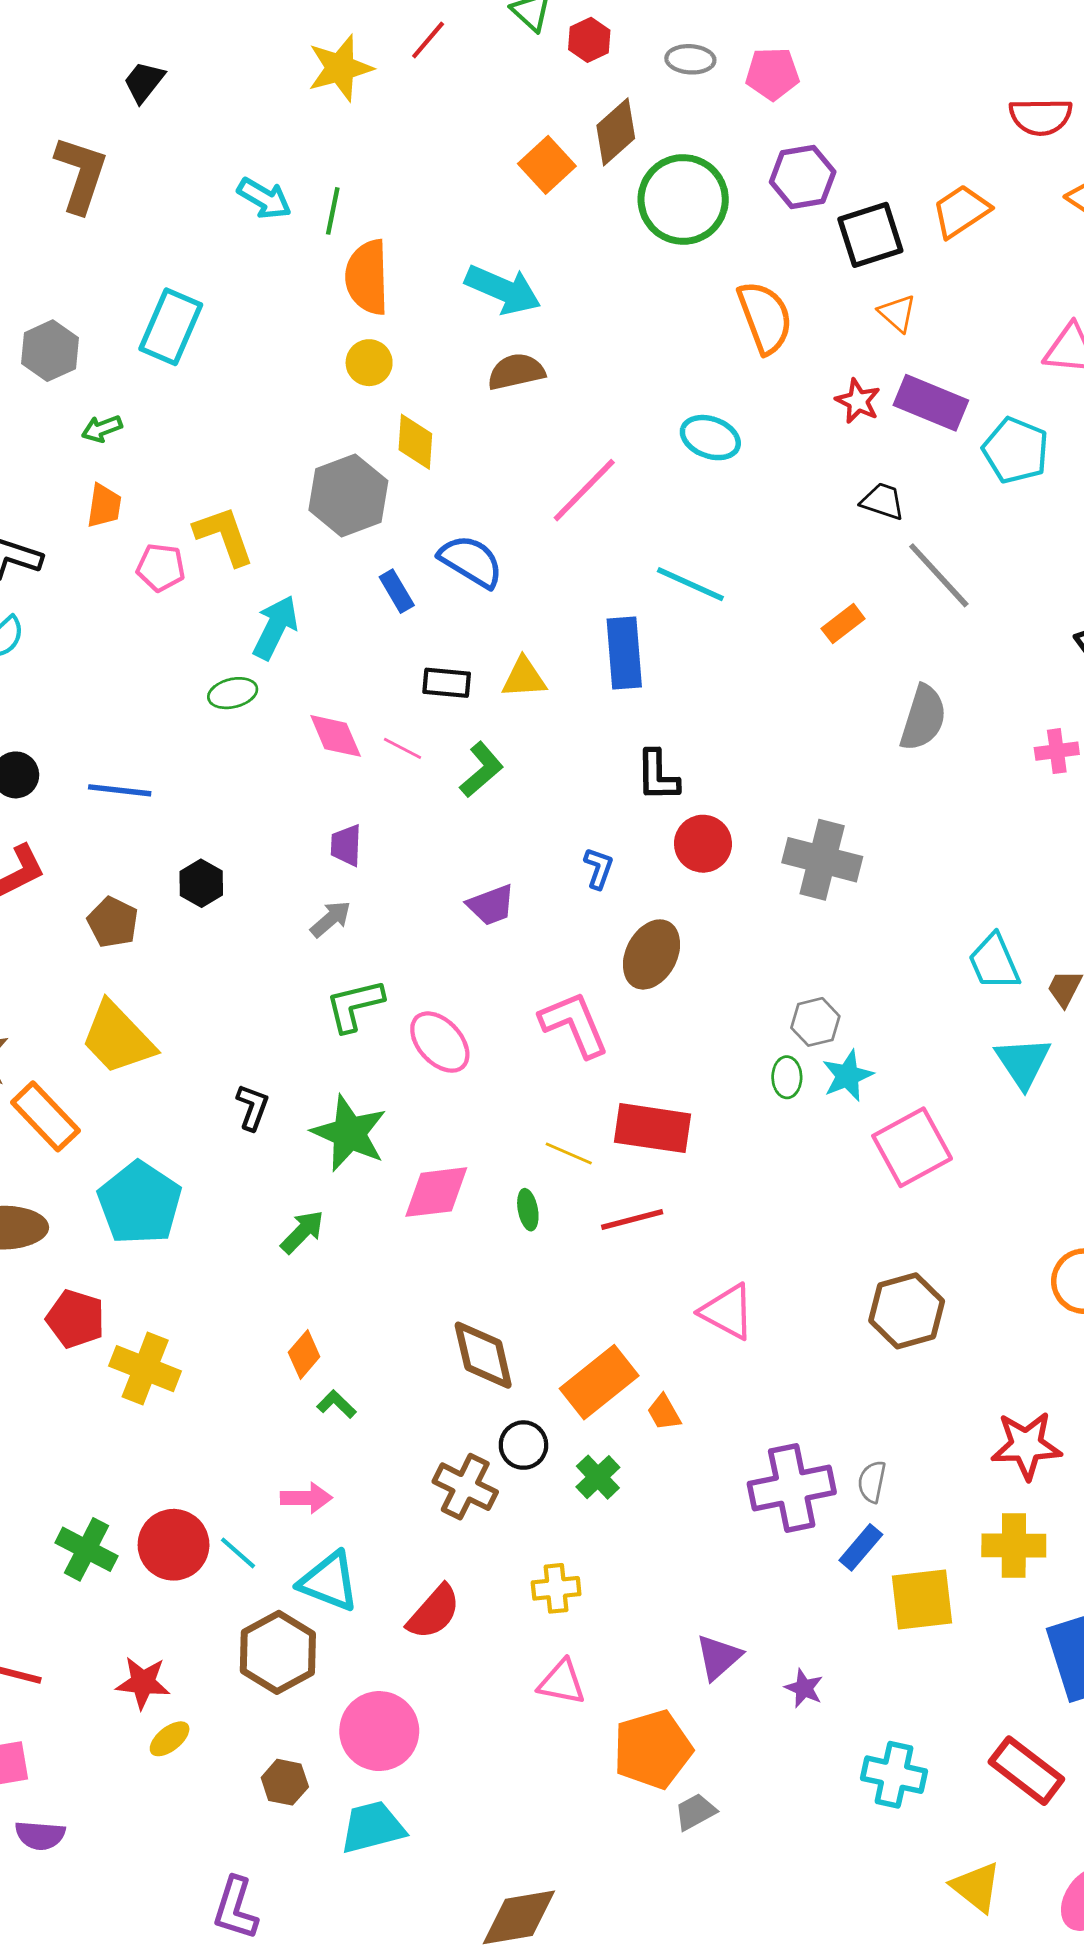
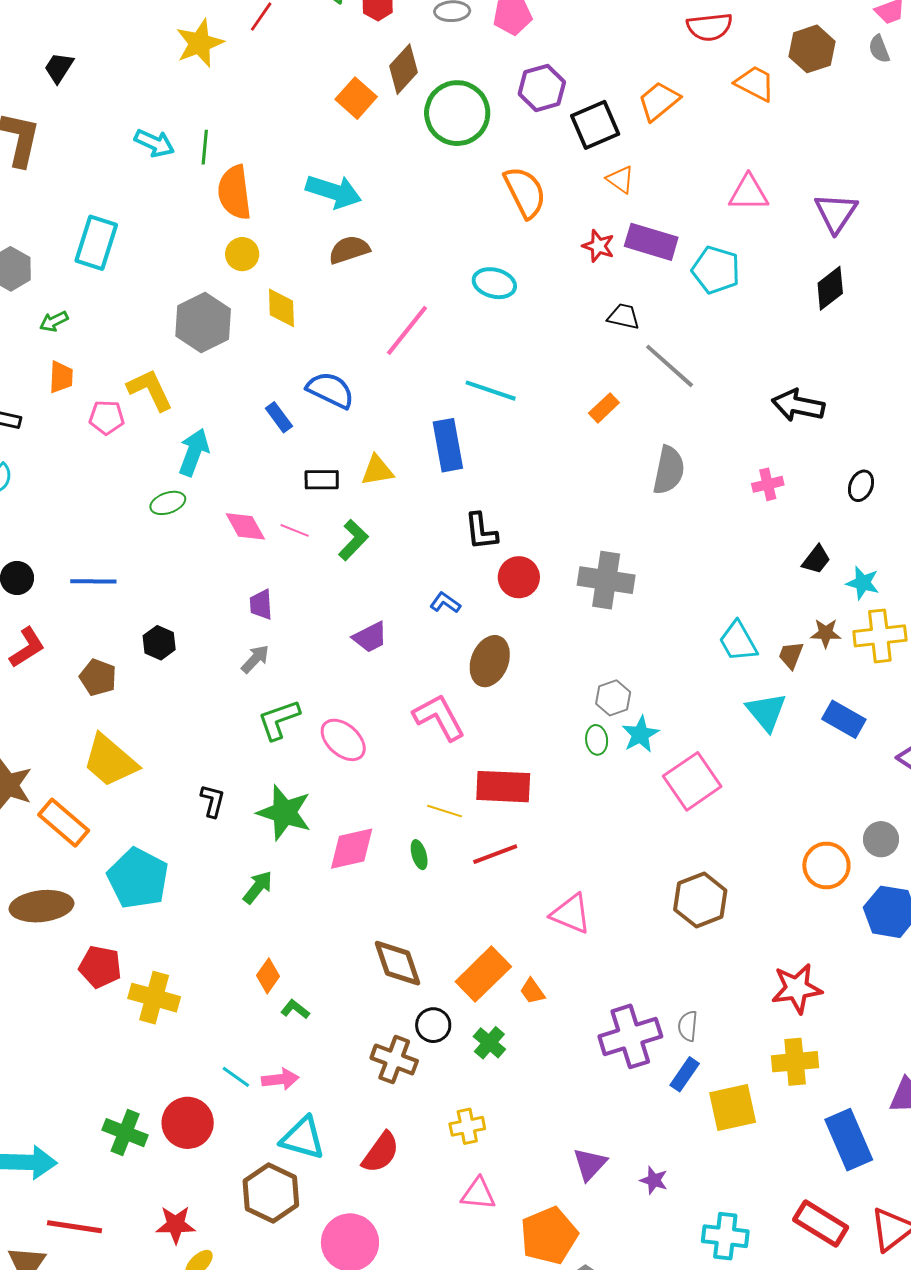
gray hexagon: (348, 495) -> (203, 323), moved
blue L-shape: (599, 868) -> (445, 603), turned -68
cyan line: (238, 1553) -> (236, 1077), moved

